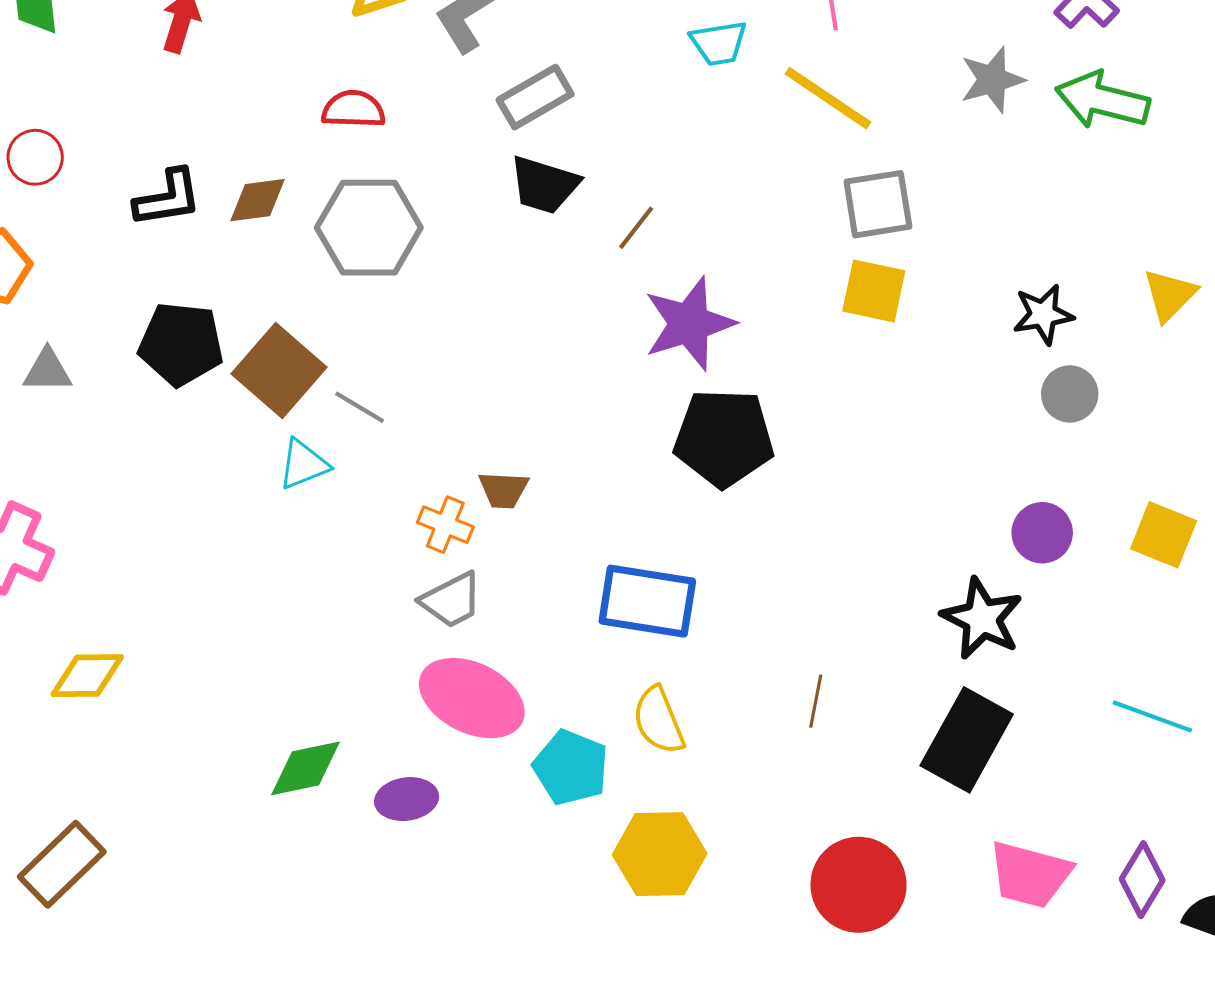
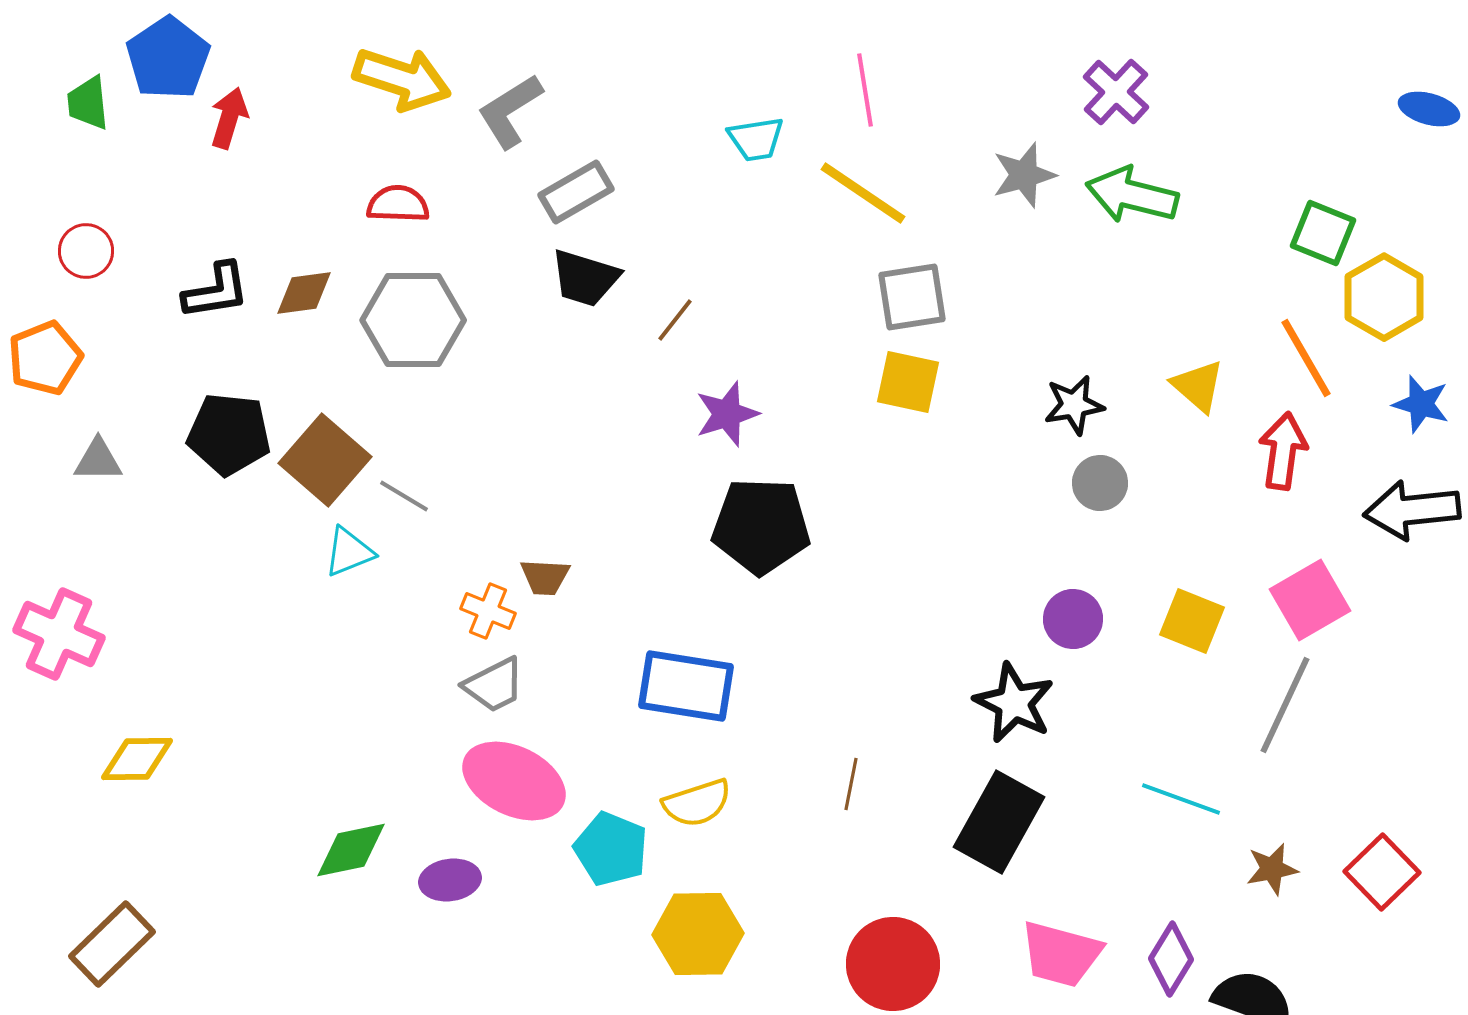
yellow triangle: (1170, 295) -> (1198, 386), turned -34
purple star: (689, 324) -> (727, 414), size x0.7
yellow semicircle: (659, 720) -> (697, 803), turned -86

